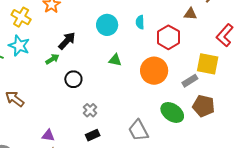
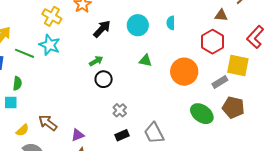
red hexagon: (168, 37) -> (213, 42), moved
black arrow: (67, 41) -> (102, 29), moved
green arrow: (52, 59) -> (96, 61), moved
brown arrow: (15, 99) -> (48, 123), moved
gray trapezoid: (138, 130) -> (154, 133), moved
purple triangle: (48, 135) -> (78, 135), turned -32

